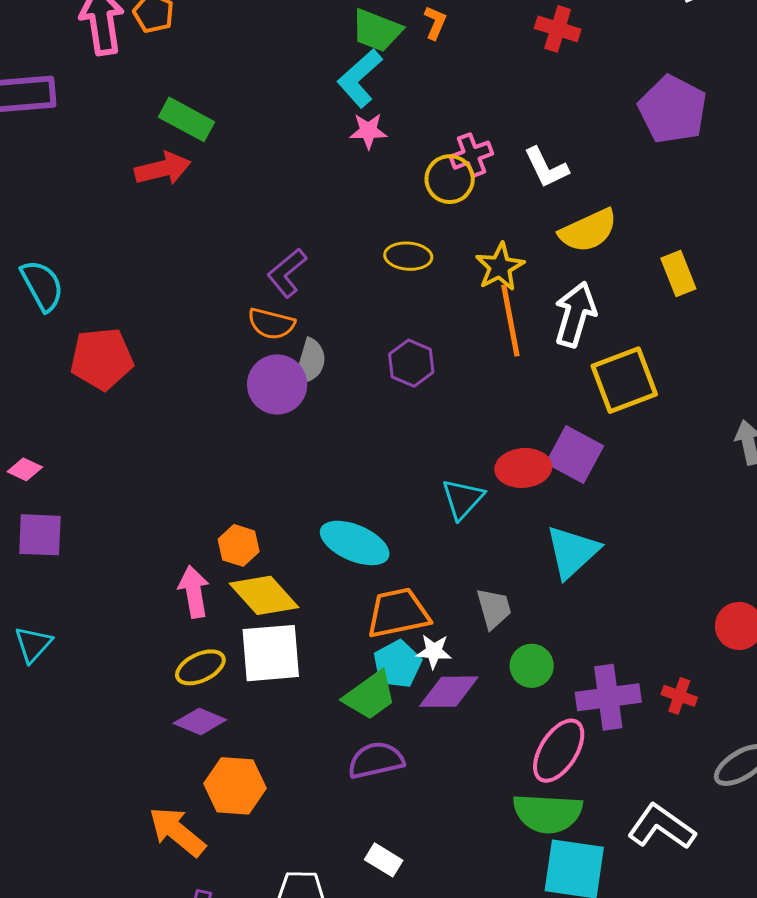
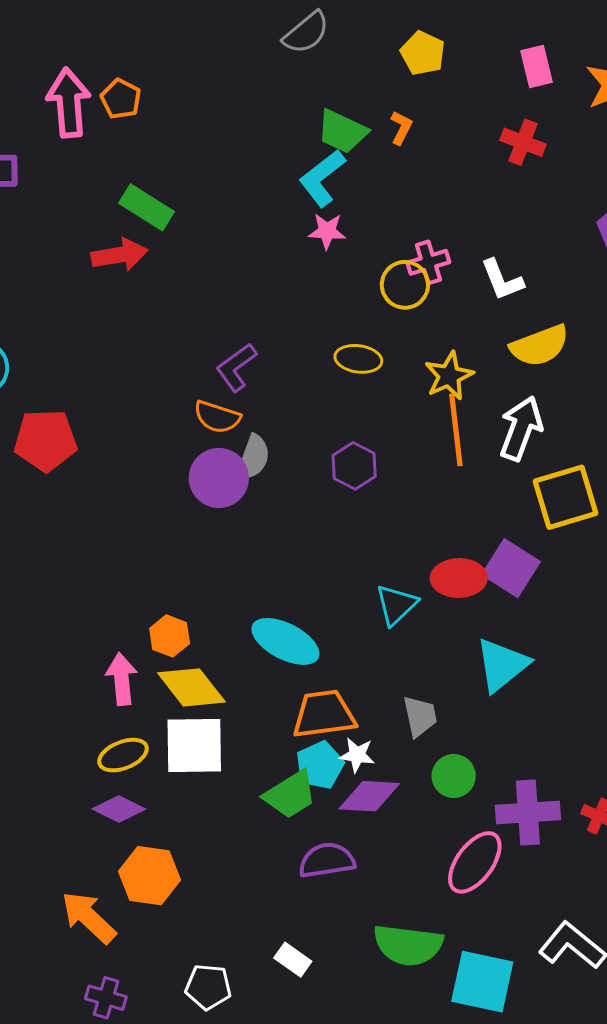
purple semicircle: (376, 760) -> (327, 860), moved
green semicircle: (548, 813) -> (408, 945), moved

